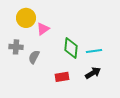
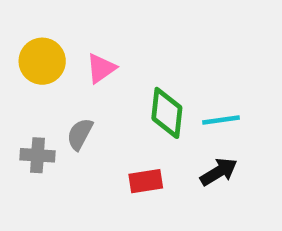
yellow circle: (26, 18) -> (42, 61), moved
gray cross: (16, 47) -> (37, 155), moved

